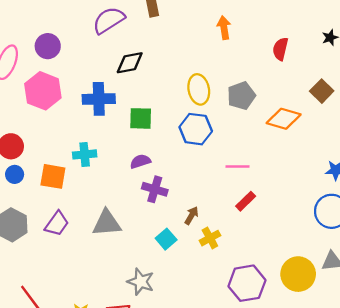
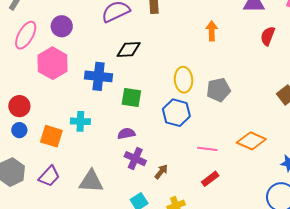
red semicircle: (280, 49) -> (268, 36), moved
orange diamond: (284, 119) -> (251, 141), moved
brown arrow: (192, 215) -> (161, 172), moved

